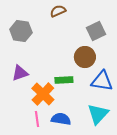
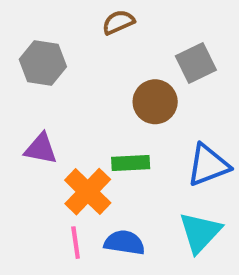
brown circle: (85, 57) -> (155, 102), moved
purple triangle: (20, 73) -> (41, 149), turned 30
blue triangle: (102, 81) -> (208, 165), turned -30

